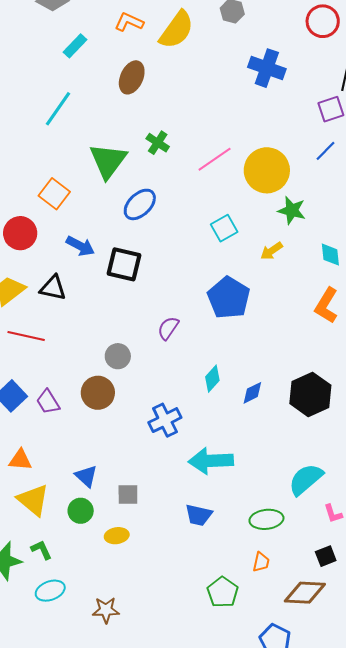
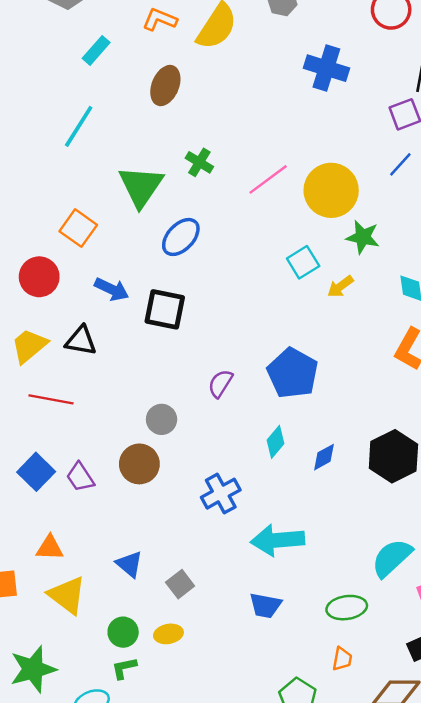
cyan square: (224, 228) -> (303, 262), moved
blue pentagon: (229, 298) -> (293, 373), moved
gray square: (128, 494) -> (180, 584), turned -35
green circle: (81, 511) -> (123, 632), moved
green L-shape: (41, 550) -> (124, 668), moved, turned -75

